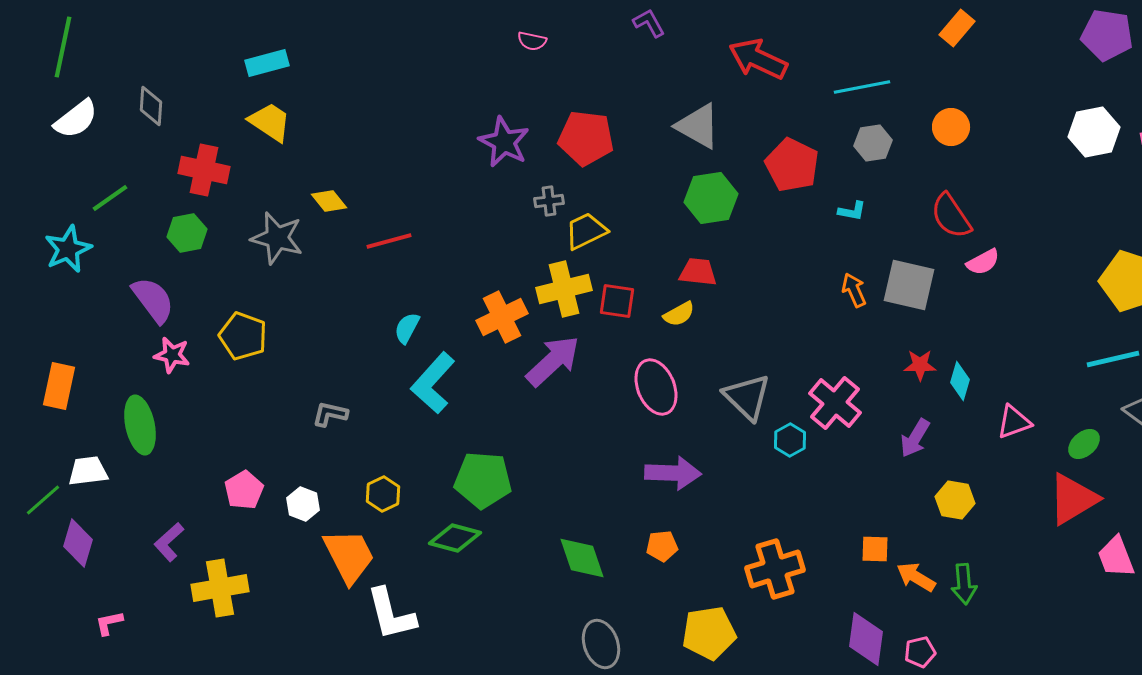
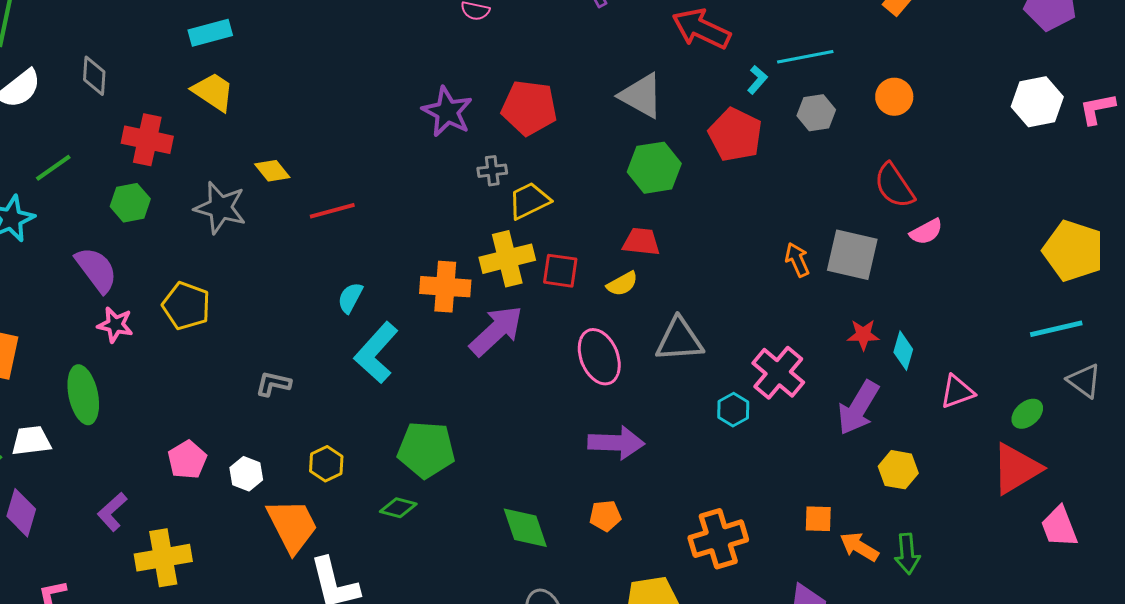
cyan L-shape: (852, 211) -> (757, 80), moved, turned -60
orange cross: (502, 317) -> (445, 287), turned 30
gray triangle: (747, 397) -> (679, 340), moved, turned -48
purple arrow: (915, 438) -> (858, 408), size x1.4
green diamond: (455, 538) -> (398, 508), size x0.7

